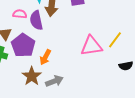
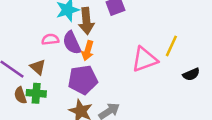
purple pentagon: (23, 45) -> (83, 80), moved, turned -30
orange arrow: (45, 57) -> (88, 51), moved

